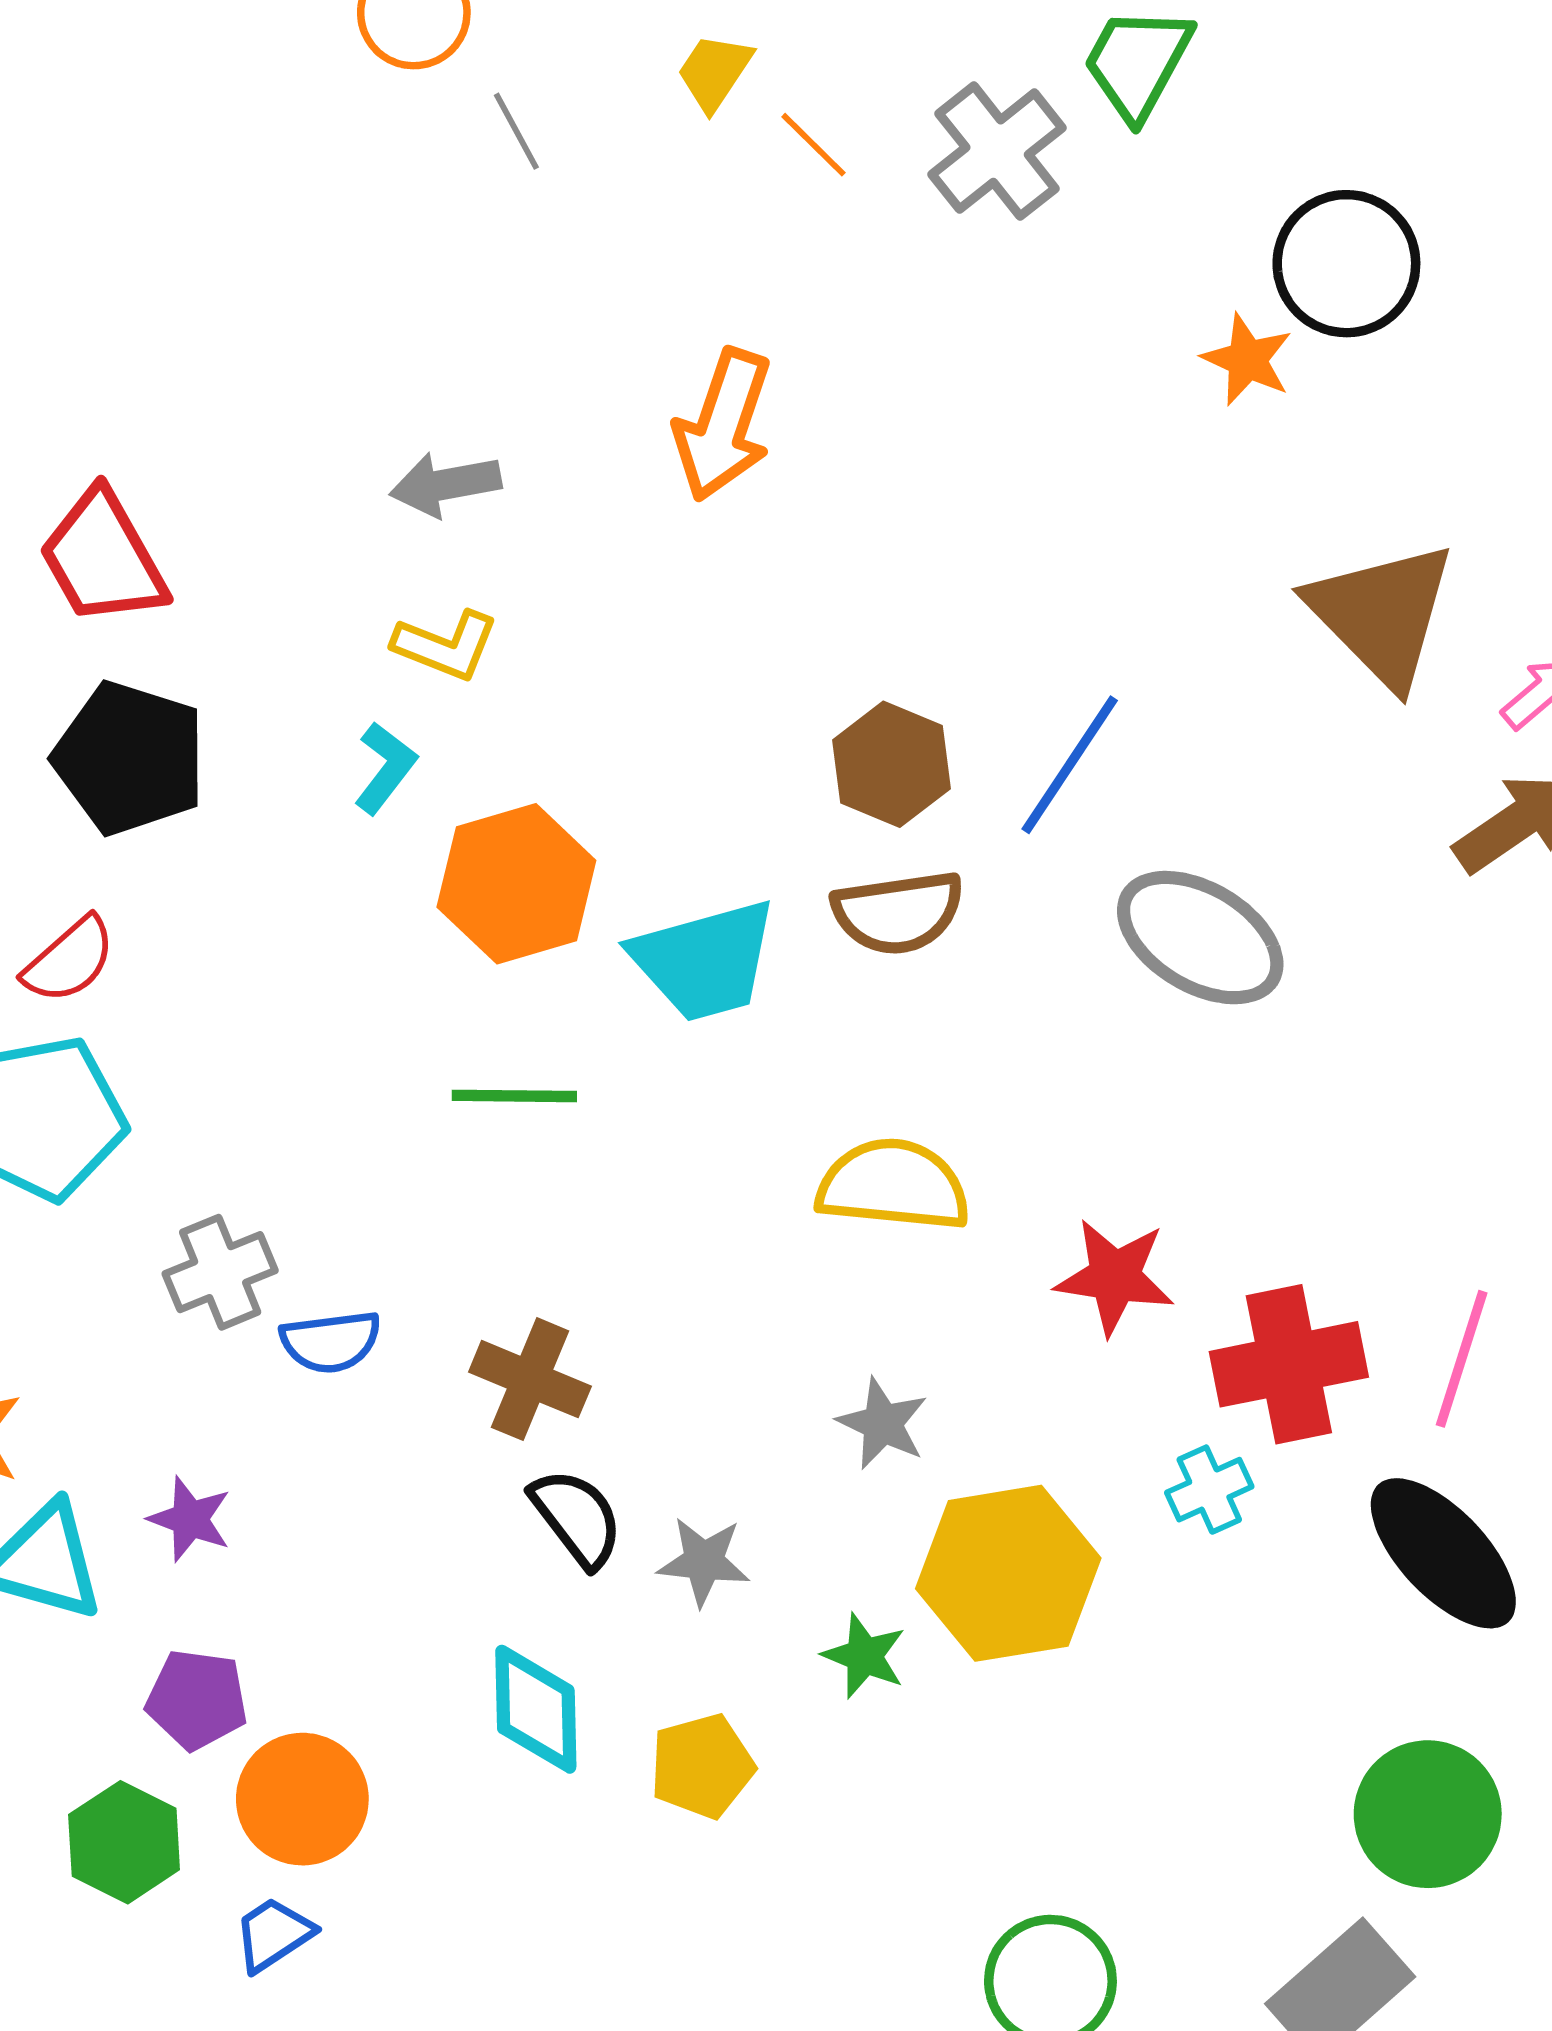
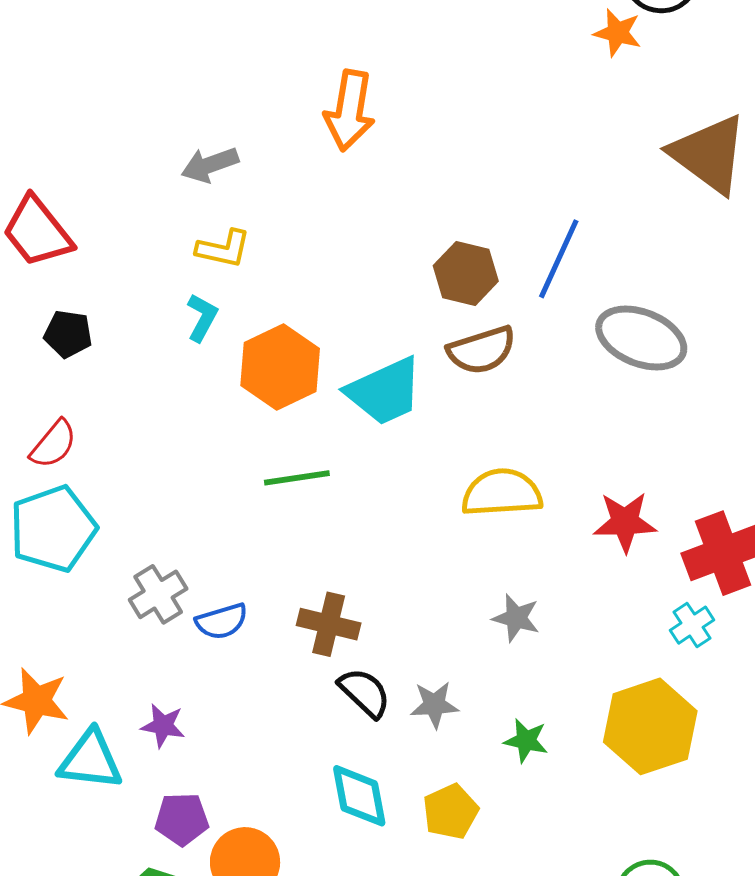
black pentagon: (130, 758) -> (68, 334), size x0.6
yellow hexagon: (1008, 1573) -> (650, 726), moved

